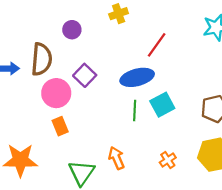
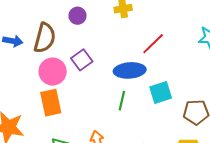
cyan square: (162, 105) -> (161, 92), moved
orange rectangle: (60, 126) -> (51, 103), size x1.5

